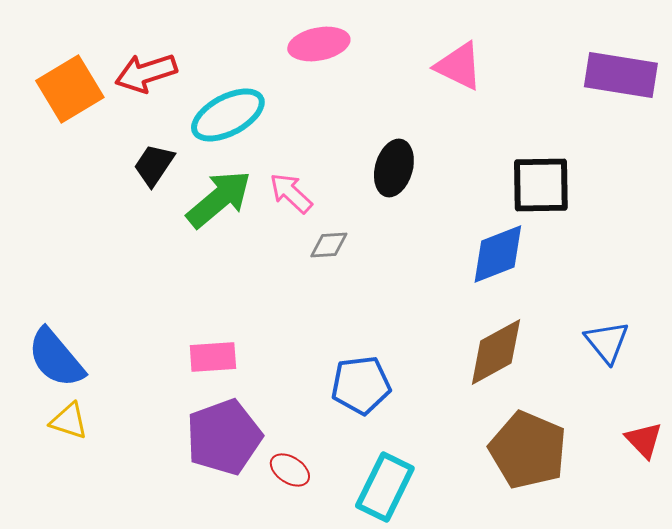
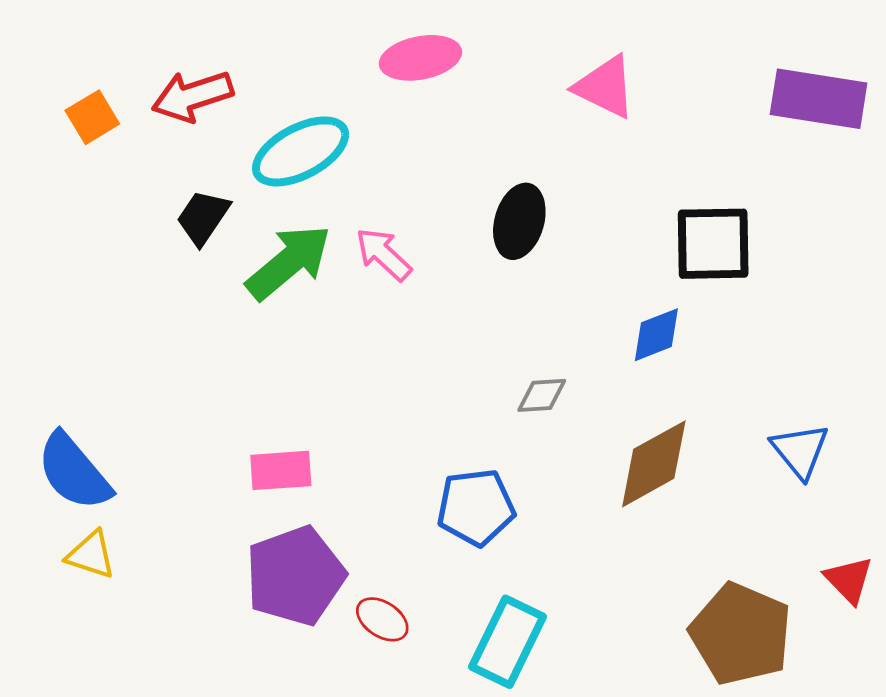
orange square: (70, 89) -> (92, 117), size x0.6
gray diamond: (329, 245) -> (542, 395), moved
blue diamond: (498, 254) -> (656, 335), size x0.7
brown pentagon: (528, 450) -> (741, 634), moved

